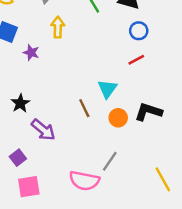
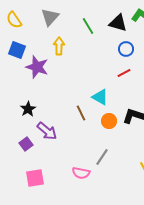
purple star: (31, 53) -> (37, 67), size x1.6
cyan triangle: (107, 89) -> (100, 97), turned -36
purple square: (18, 158) -> (26, 144), moved
pink semicircle: (84, 181) -> (81, 173), size x0.7

